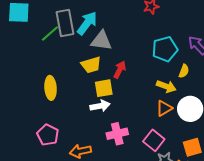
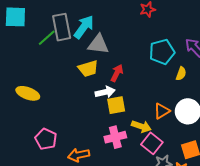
yellow arrow: (166, 86) -> (141, 126), moved
yellow ellipse: (51, 88) -> (28, 93), moved, turned -65
yellow square: (104, 88) -> (116, 105), moved
white arrow: (100, 106) -> (105, 92), moved

